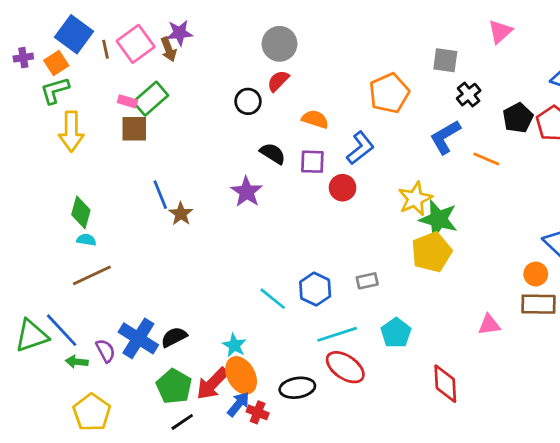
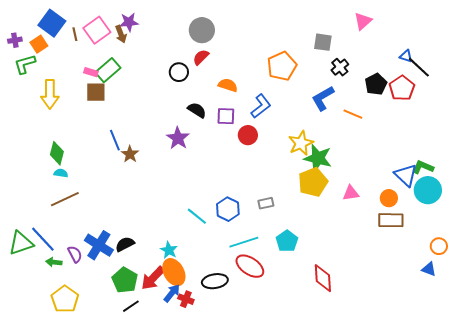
green L-shape: (55, 90) -> (25, 64), moved
pink triangle: (489, 325) -> (351, 193), moved

